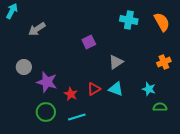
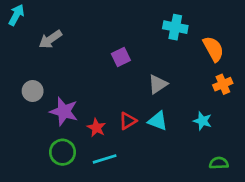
orange semicircle: (162, 22) -> (213, 49), moved
green semicircle: (160, 107) -> (219, 163), moved

